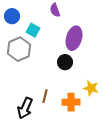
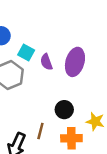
purple semicircle: (55, 10) -> (46, 62), moved
black circle: (65, 62) -> (64, 110), moved

